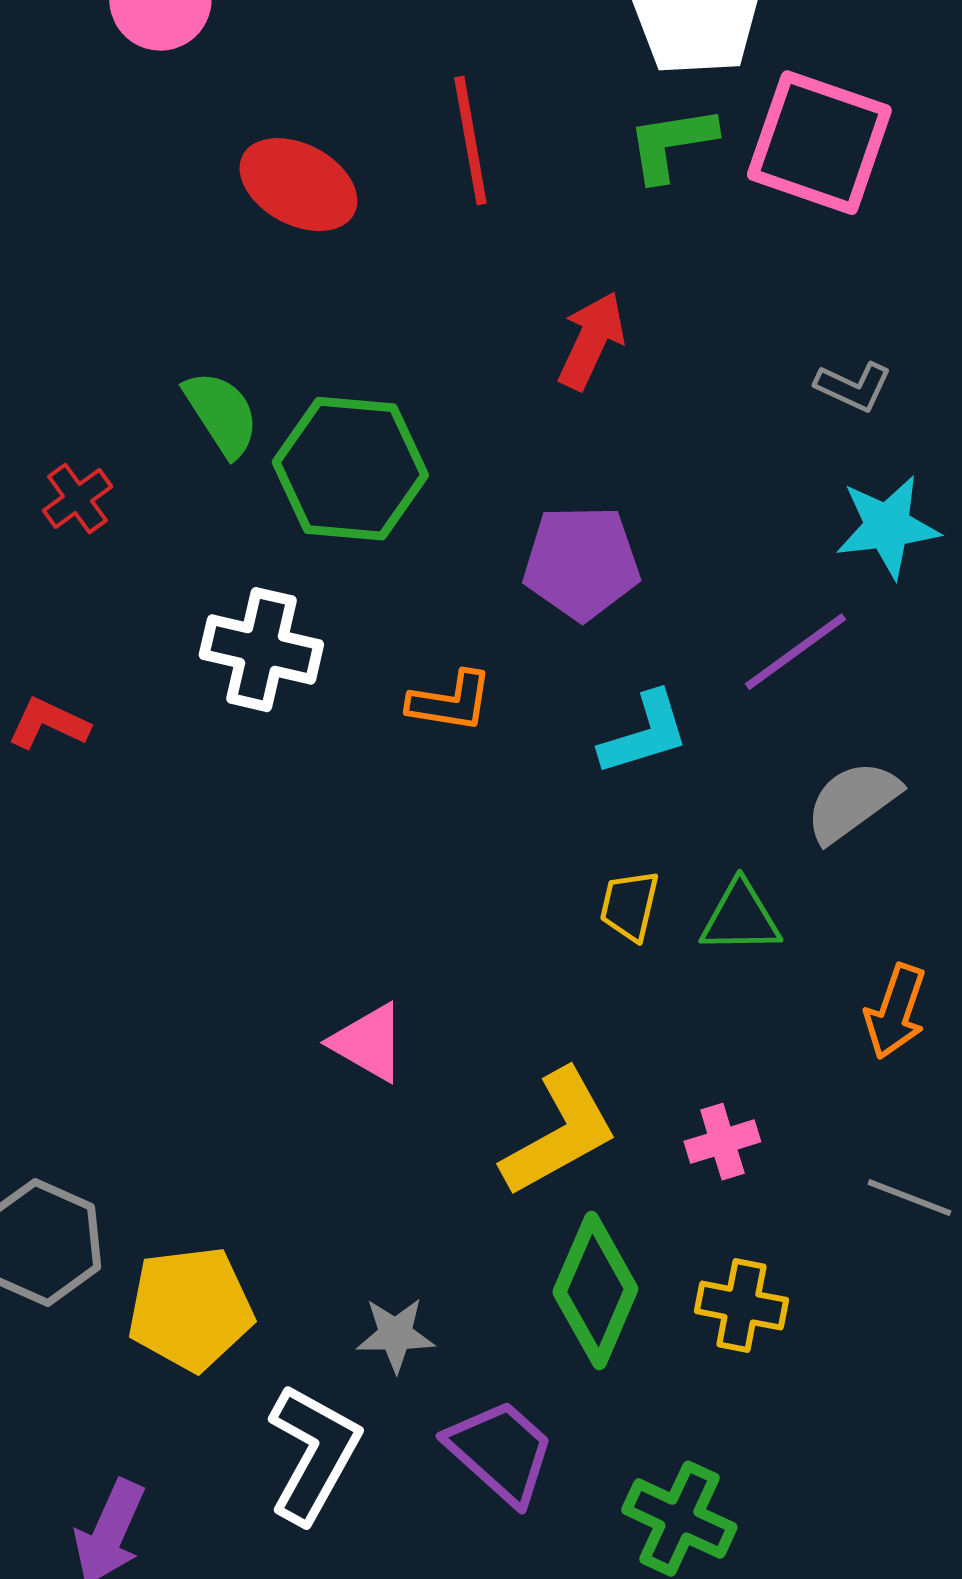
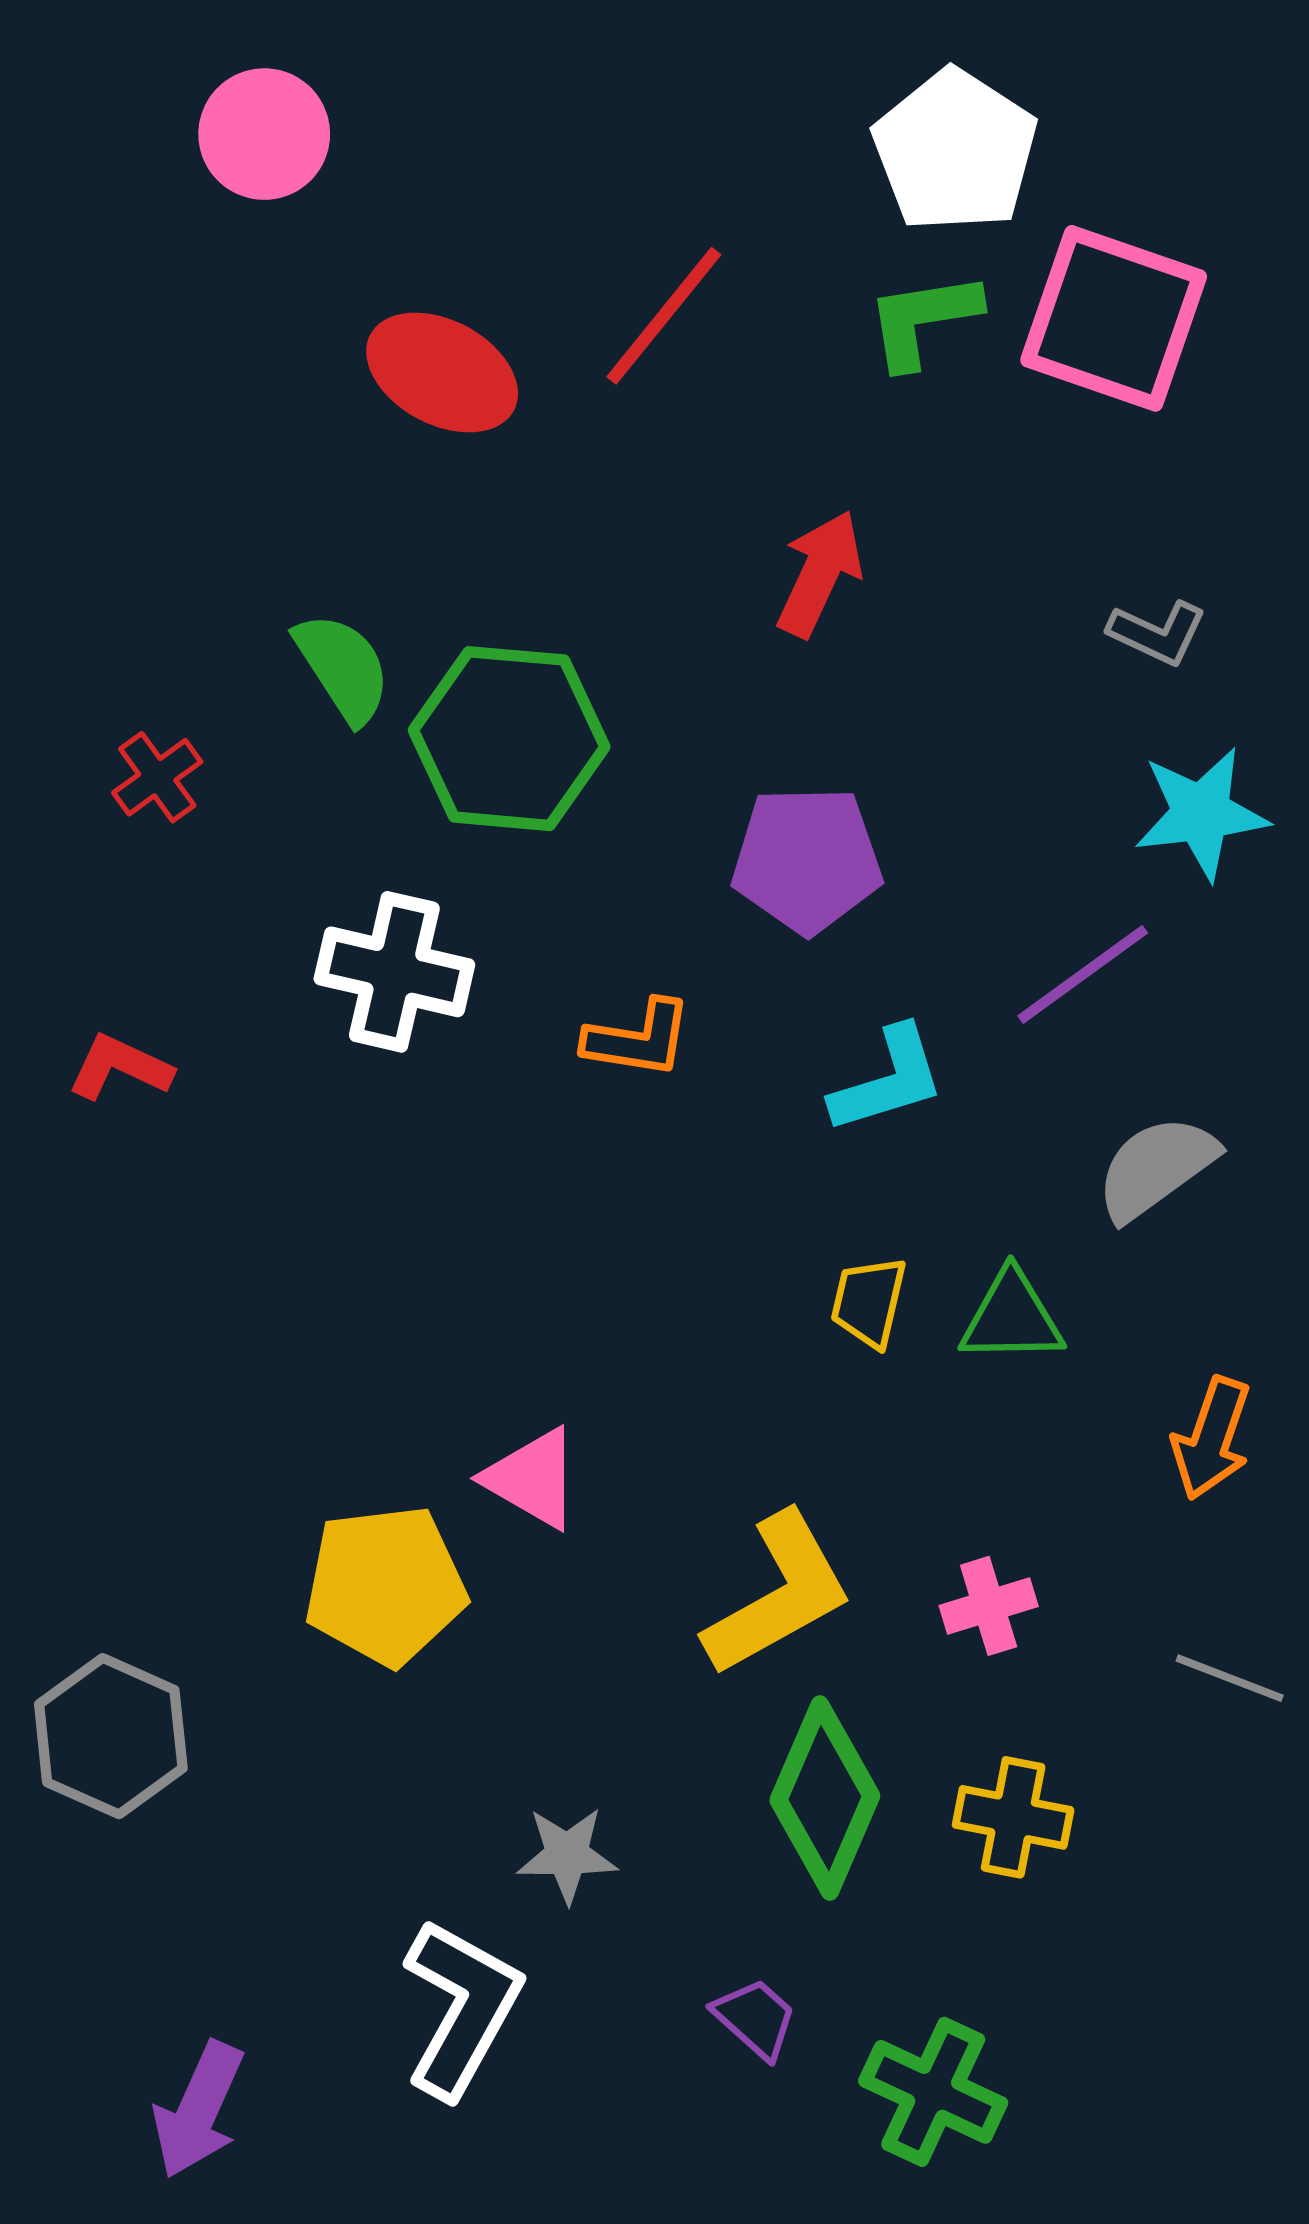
red line: (470, 141) -> (664, 316), turned 49
yellow pentagon: (190, 1309) -> (385, 1585), moved
purple trapezoid: (500, 1452) -> (755, 2018), moved, size x0.6

